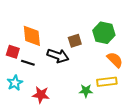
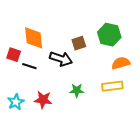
orange semicircle: (115, 60) -> (121, 63), turned -60
cyan star: (15, 83) -> (16, 102), moved
green star: (86, 91) -> (77, 90), moved

